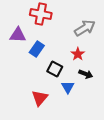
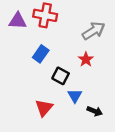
purple triangle: (18, 35) -> (18, 21), moved
black arrow: (86, 74) -> (95, 111), moved

